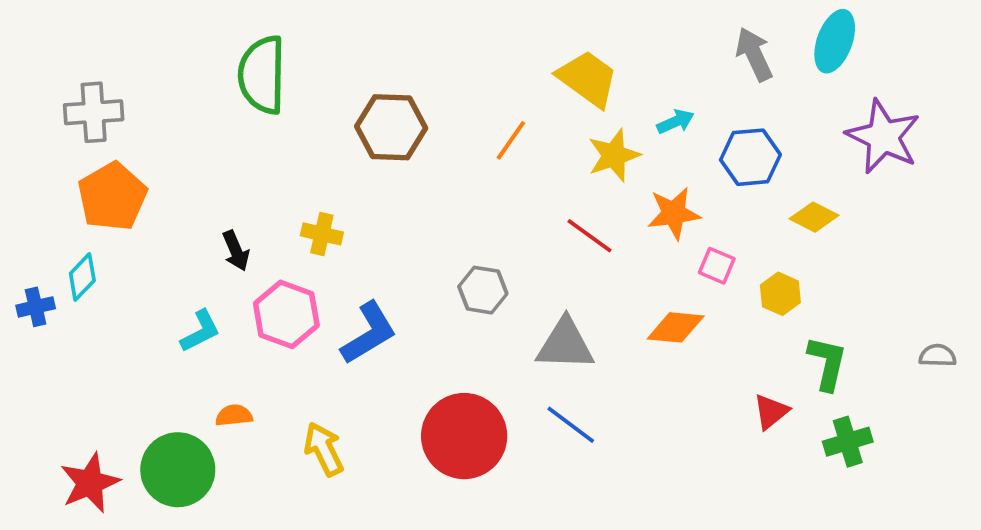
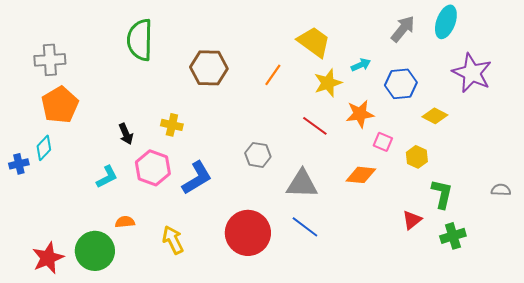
gray arrow: (754, 54) -> (403, 29), turned 64

